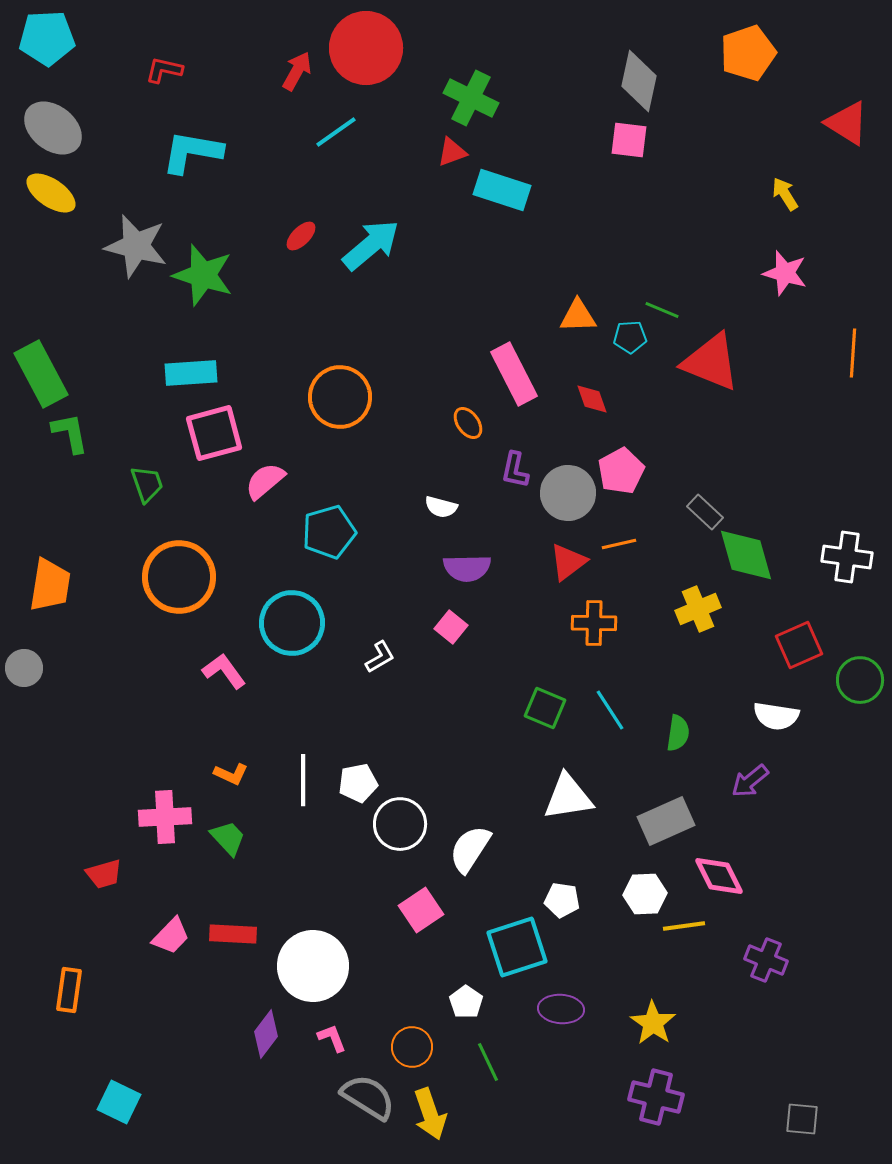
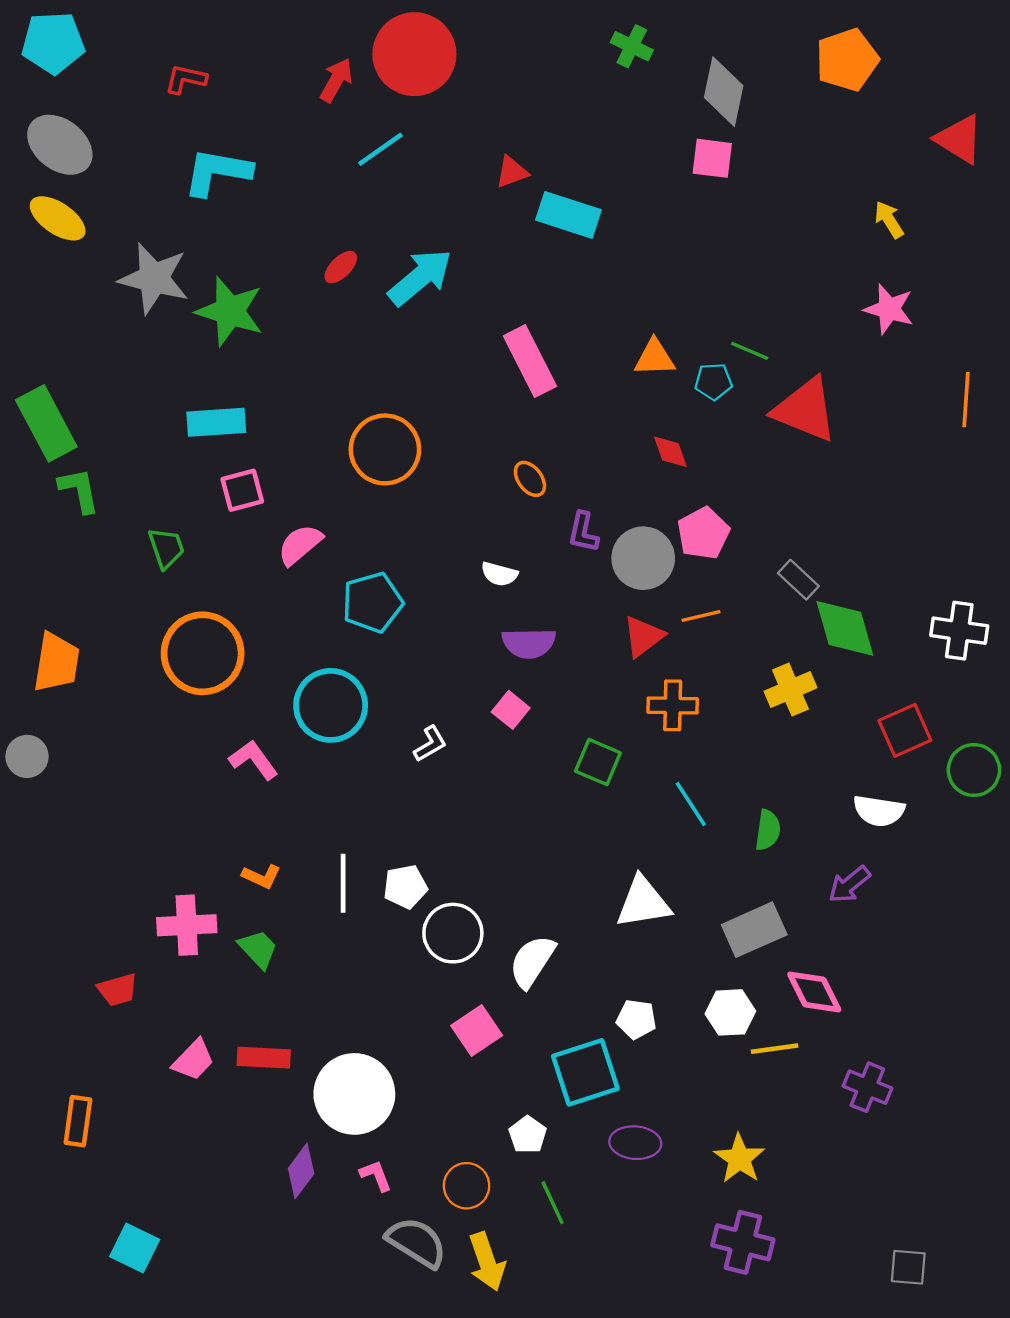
green cross: (471, 98) -> (632, 46), moved, size x0.7
pink rectangle: (514, 374) -> (530, 361), moved
pink square: (214, 433) -> (242, 490), size x0.7
green square: (545, 708) -> (598, 762), moved

